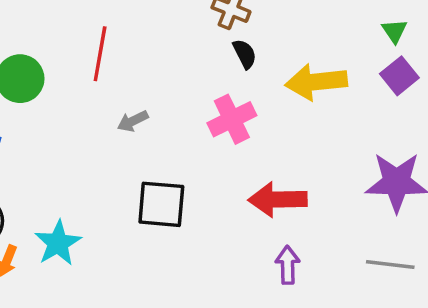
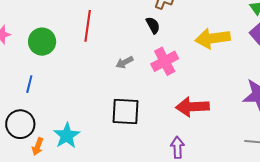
black semicircle: (245, 54) -> (153, 25), moved
gray arrow: (133, 121) -> (125, 62), moved
purple arrow: (288, 265) -> (177, 147), moved

